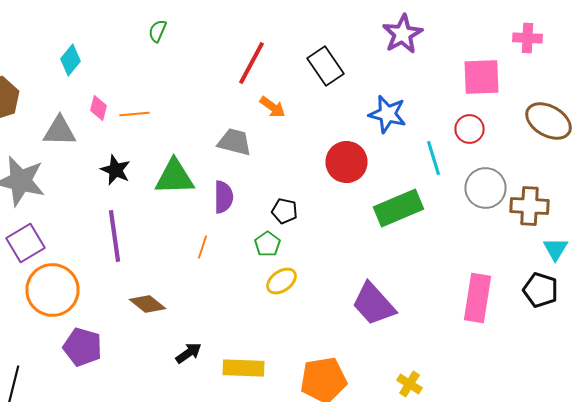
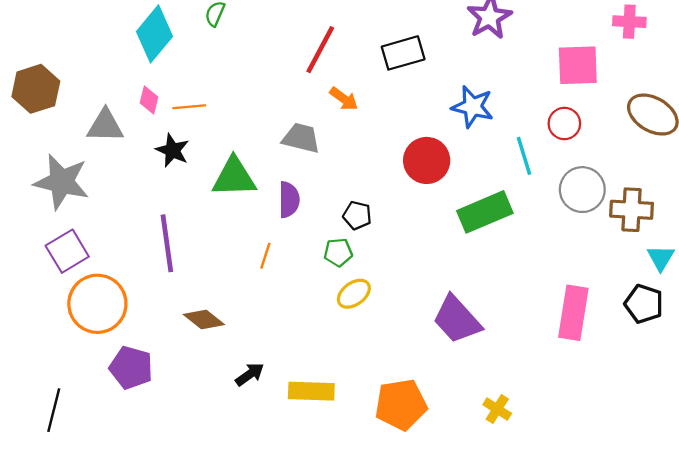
cyan diamond: (70, 60) -> (155, 34), moved, size x1.6
black rectangle: (326, 66) -> (403, 53), turned -72
black star: (116, 170) -> (172, 150), moved
green pentagon: (268, 244) -> (338, 252), turned 30

